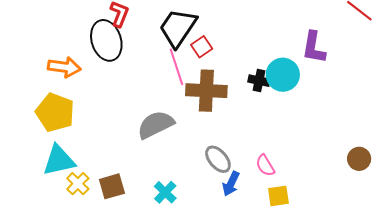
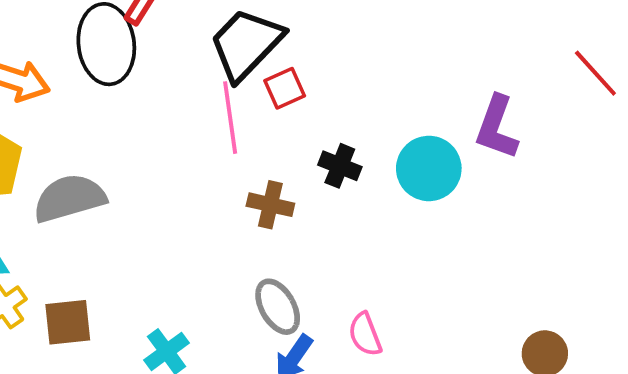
black cross: (259, 81) -> (340, 166), moved
brown cross: (206, 91) -> (270, 205), moved, size x0.6
gray semicircle: (156, 125) -> (69, 198), moved

